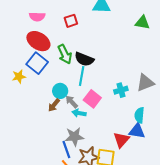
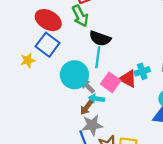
green arrow: (65, 54) -> (80, 16), moved
cyan circle: (60, 91) -> (74, 75), size x1.6
brown arrow: (54, 105) -> (86, 108), moved
red triangle: (121, 140) -> (128, 79), moved, turned -42

